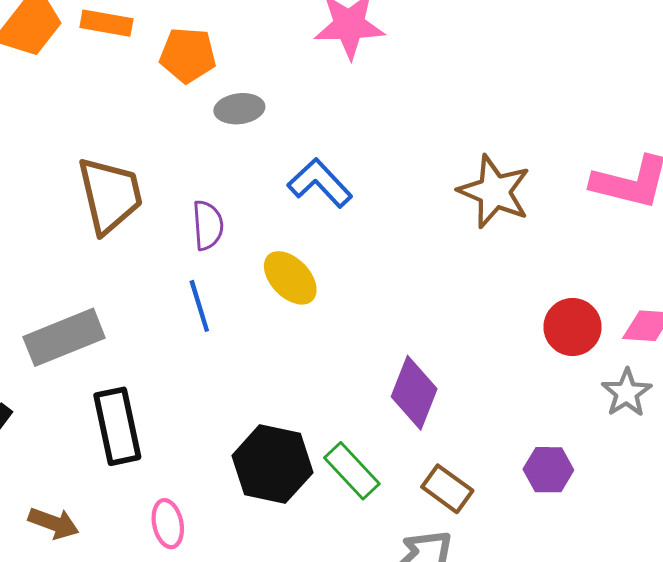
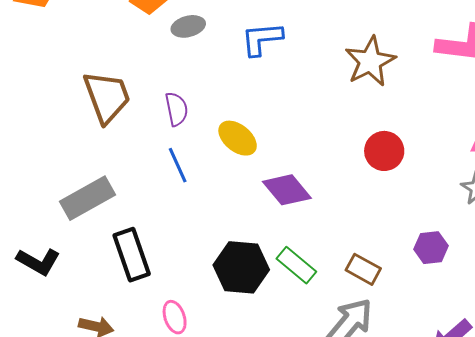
blue L-shape: (320, 183) -> (262, 39), moved, turned -45
brown star: (494, 192) -> (370, 61), turned 30
red circle: (573, 327) -> (384, 151), moved
purple diamond: (414, 393) -> (287, 190), moved, turned -54

